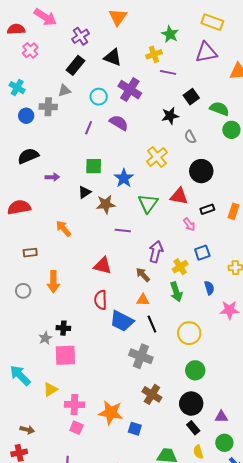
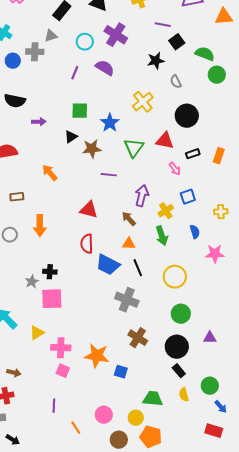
purple line: (168, 72) -> (163, 25), moved
black semicircle: (28, 156) -> (15, 101), turned -145
purple triangle: (221, 417) -> (210, 338), moved

